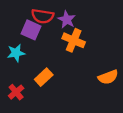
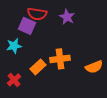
purple star: (67, 20) -> (67, 17), moved
orange cross: (74, 40) -> (60, 59), moved, turned -30

